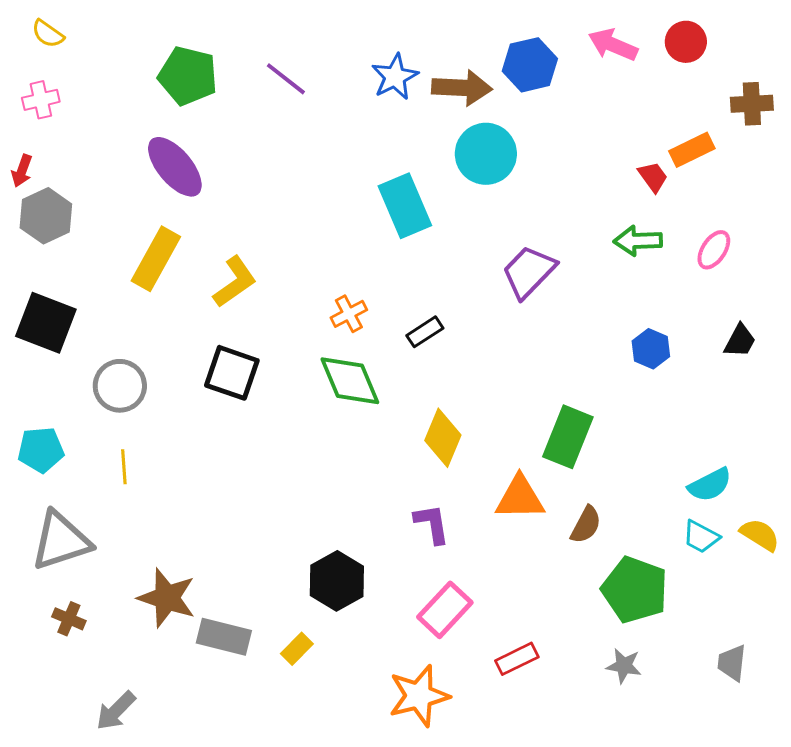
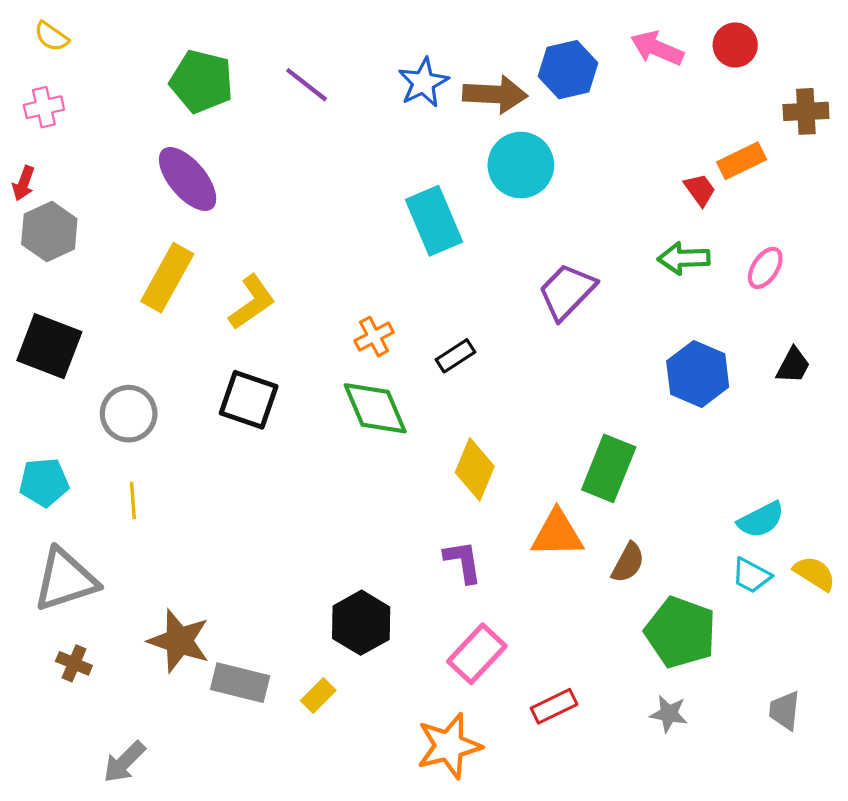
blue hexagon: (651, 349) -> (698, 374), size x1.5

